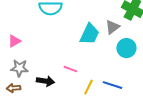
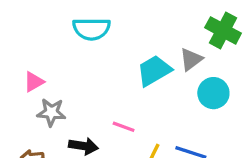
cyan trapezoid: (89, 34) -> (154, 71), turned -145
gray star: (19, 68) -> (51, 112), moved

